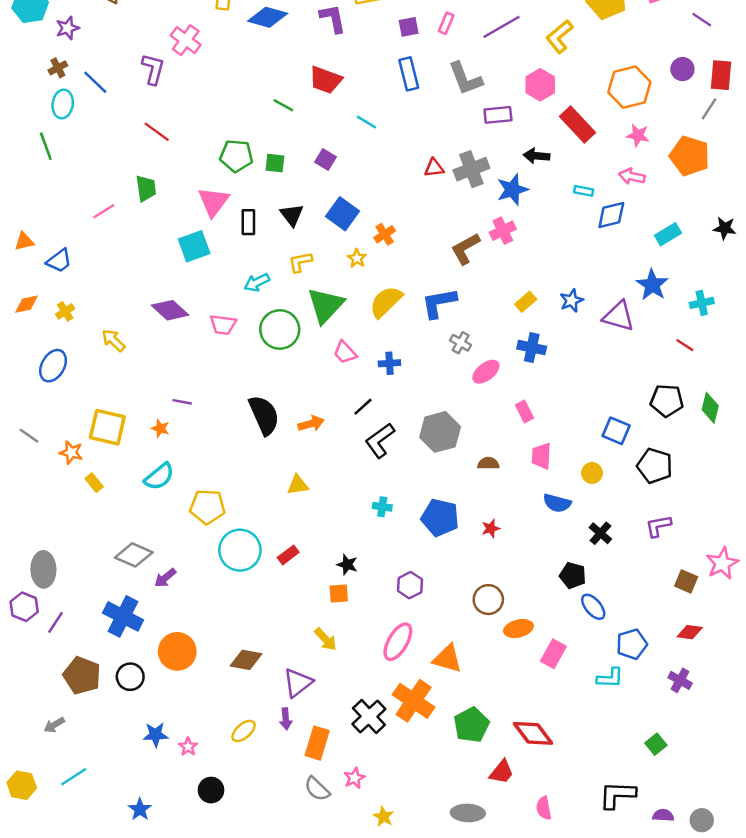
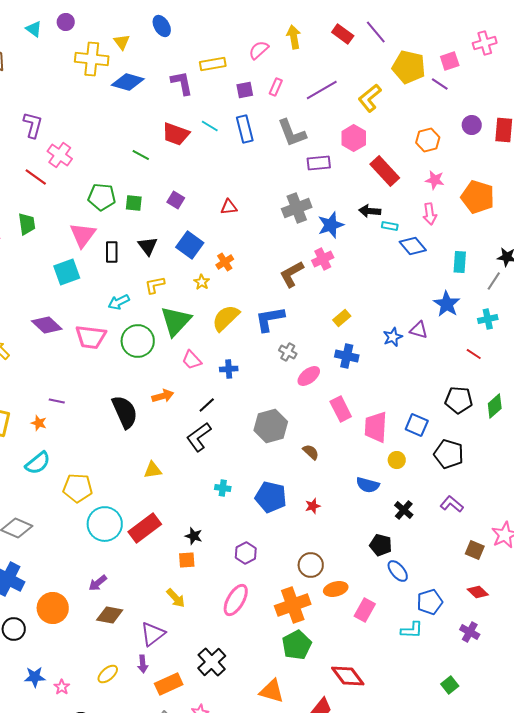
purple line: (702, 20) -> (440, 84), moved
pink cross: (186, 40) -> (60, 155), moved
orange hexagon: (629, 87) -> (428, 140), size x0.7
gray line: (709, 109) -> (494, 281), moved
cyan line: (367, 122) -> (210, 126), moved
black arrow: (537, 156) -> (370, 211), moved
red triangle: (434, 168) -> (229, 207), moved
pink arrow: (632, 176) -> (430, 214), turned -110
blue diamond: (611, 215) -> (413, 246), turned 64
cyan rectangle: (668, 234) -> (460, 262), turned -55
blue star: (572, 301) -> (393, 337), moved
purple triangle: (619, 316) -> (419, 330), size x0.7
pink trapezoid: (223, 325) -> (91, 337), size x1.4
green diamond: (710, 408) -> (495, 406), turned 35
pink rectangle: (524, 411) -> (341, 409), size x1.4
orange arrow: (311, 424) -> (163, 396), moved
black L-shape: (380, 440) -> (199, 437), moved
pink trapezoid: (541, 456) -> (376, 427), moved, size x1.4
brown semicircle: (488, 463) -> (311, 452), turned 42
purple L-shape: (658, 526) -> (452, 504), turned 50
red rectangle: (288, 555) -> (145, 528), size x1.8
purple arrow: (165, 578) -> (98, 583), moved
red diamond: (690, 632) -> (478, 592), turned 35
orange triangle: (447, 659) -> (272, 691), moved
orange cross: (414, 701) -> (293, 605), moved, turned 36
green pentagon: (471, 725) -> (297, 645), moved
orange rectangle: (317, 743) -> (169, 684), turned 48

